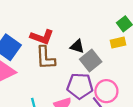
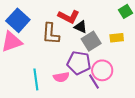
red L-shape: (42, 37) -> (69, 17), moved
yellow rectangle: (118, 43) -> (117, 38), moved

